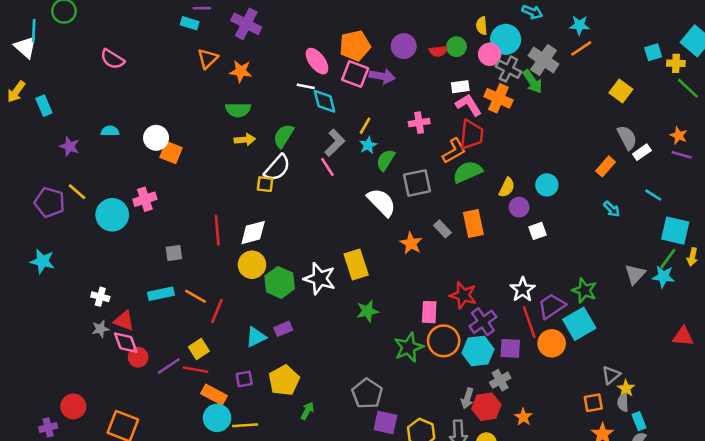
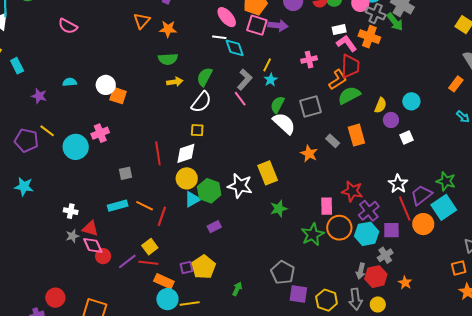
green semicircle: (386, 160) -> (277, 105), moved
yellow square: (265, 184) -> (197, 130), moved
cyan triangle: (256, 337) -> (192, 199), moved
yellow pentagon: (284, 380) -> (203, 267), moved

